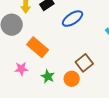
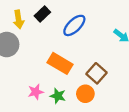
orange rectangle: (38, 47) -> (60, 63), moved
pink star: (21, 69) -> (36, 92), moved

